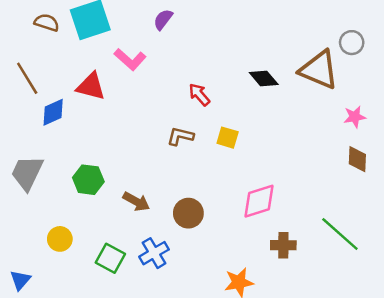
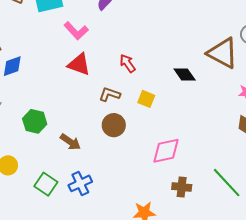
black diamond: (264, 78) -> (185, 74), moved
red triangle: (91, 86) -> (79, 64), moved
brown circle: (188, 213) -> (114, 125), moved

